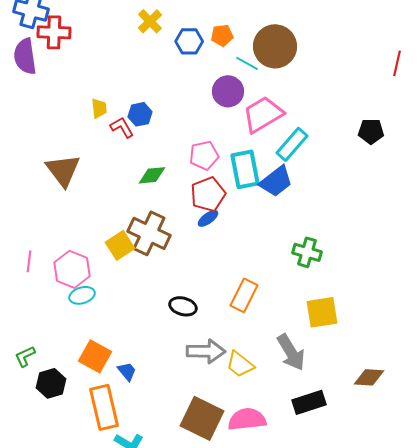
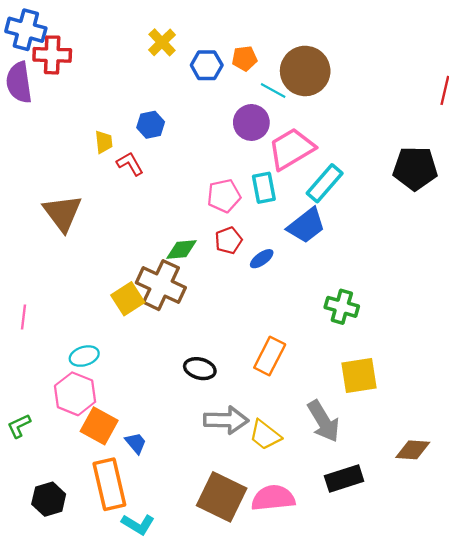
blue hexagon: (140, 114) -> (151, 125), moved
black pentagon: (371, 131) -> (415, 168), size x1.5
cyan rectangle: (245, 169) -> (264, 188), moved, size x0.7
green diamond: (152, 175) -> (182, 250), moved
red pentagon: (208, 194) -> (228, 240), size x0.7
blue ellipse: (208, 218) -> (262, 259), moved
pink hexagon: (72, 269) -> (75, 394), moved
black hexagon: (51, 383) -> (49, 499), moved

